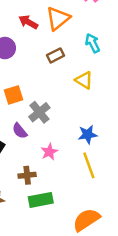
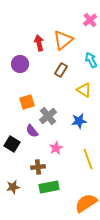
red arrow: (28, 22) -> (39, 43), turned 49
brown rectangle: (55, 55) -> (61, 70), turned -32
blue star: (88, 134) -> (79, 121), moved

